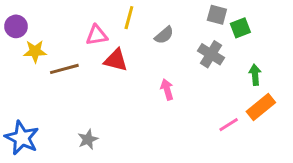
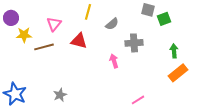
pink triangle: (97, 35) -> (54, 24), moved, turned -42
gray cross: (211, 54) -> (134, 43), moved, turned -36
pink line: (229, 125) -> (138, 100), moved

